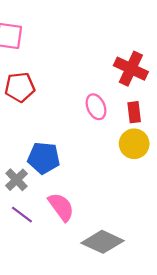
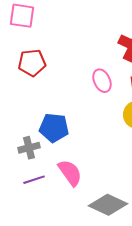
gray cross: (16, 180) -> (29, 148), turned 30
purple line: (22, 215) -> (34, 180), turned -55

